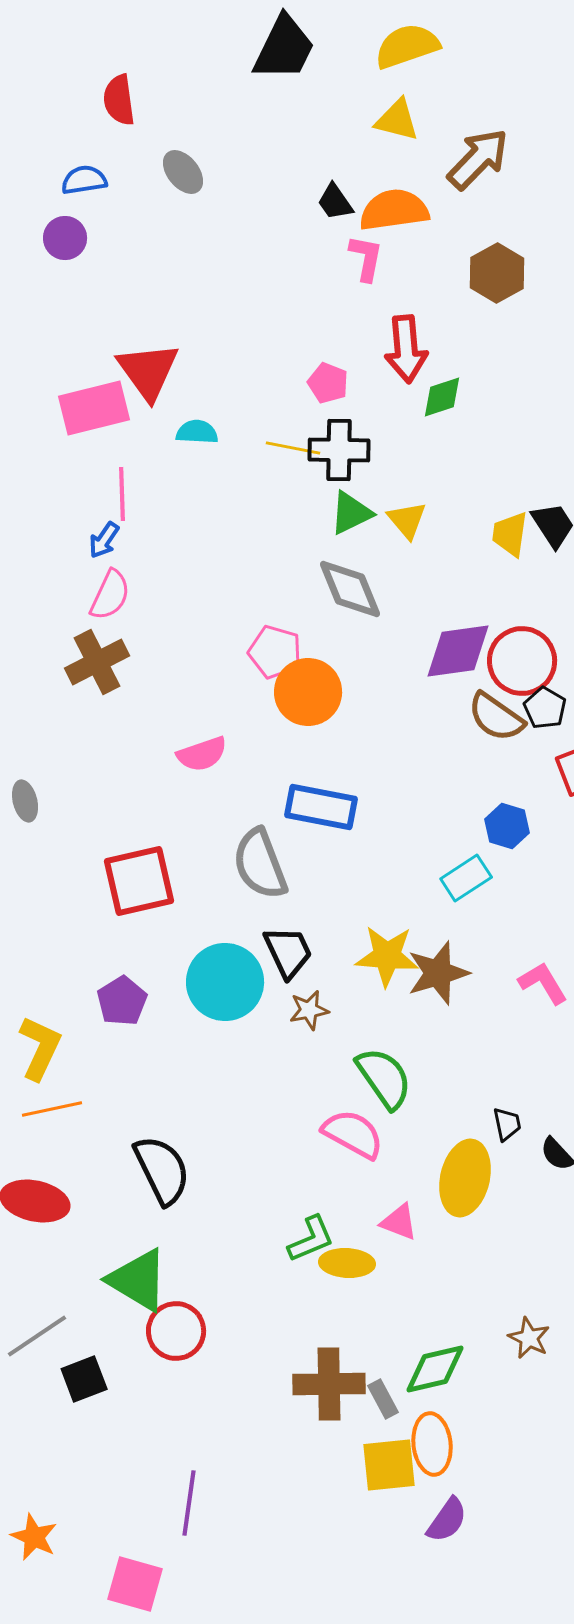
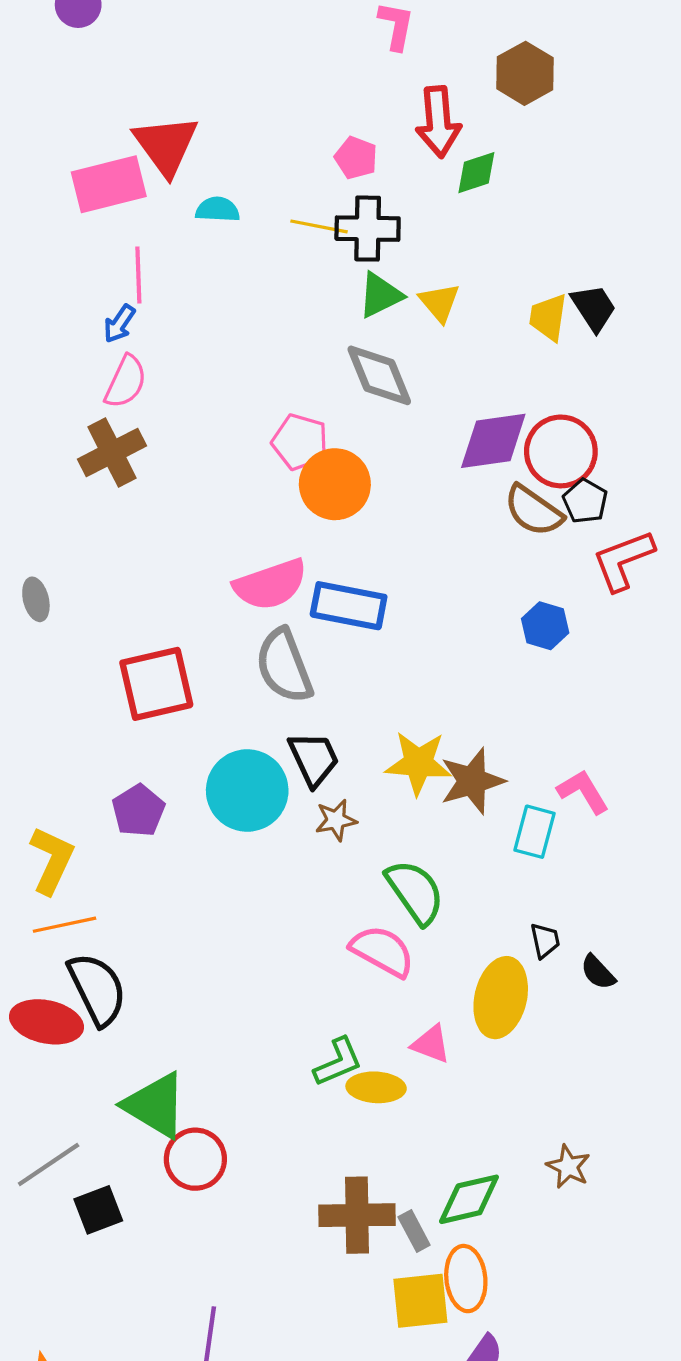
brown hexagon: (497, 273) -> (525, 73), moved
pink semicircle: (202, 754) -> (270, 585), moved, size x1.4
cyan rectangle: (466, 878) -> (534, 832), moved, turned -42
black semicircle: (162, 1170) -> (97, 989), moved

